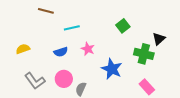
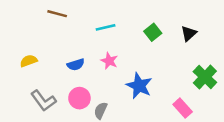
cyan line: (72, 28) -> (106, 27), moved
black triangle: (159, 39) -> (189, 34), moved
green cross: (144, 54) -> (205, 77), moved, turned 30

